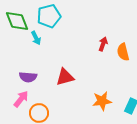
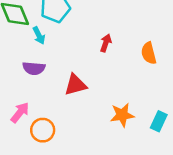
red arrow: (103, 44) -> (106, 43), moved
purple semicircle: (28, 77) -> (34, 68), moved

